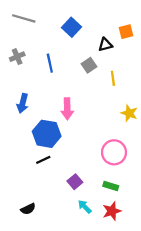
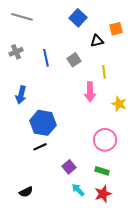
blue square: (72, 27) -> (78, 18), moved
gray square: (89, 65) -> (74, 60), moved
pink arrow: (67, 109) -> (90, 92), moved

